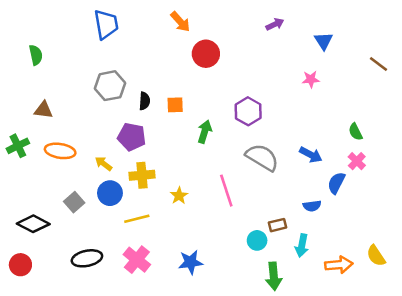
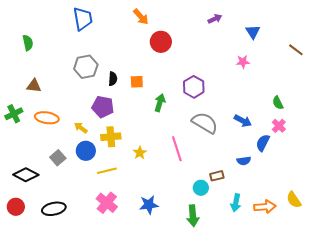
cyan arrow: (302, 246) -> (236, 203), moved
black ellipse: (87, 258) -> (54, 209), moved
green arrow: (274, 276) -> (193, 216), moved

